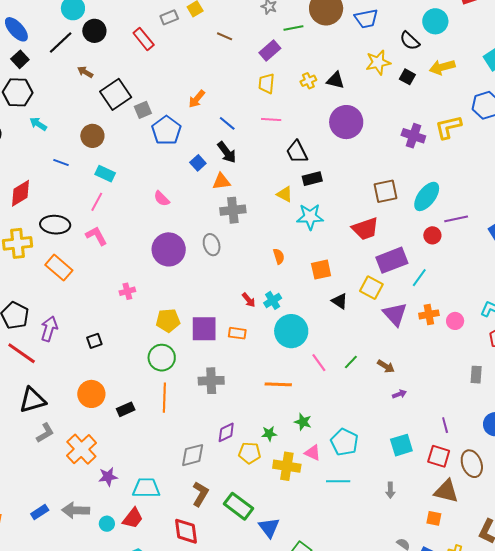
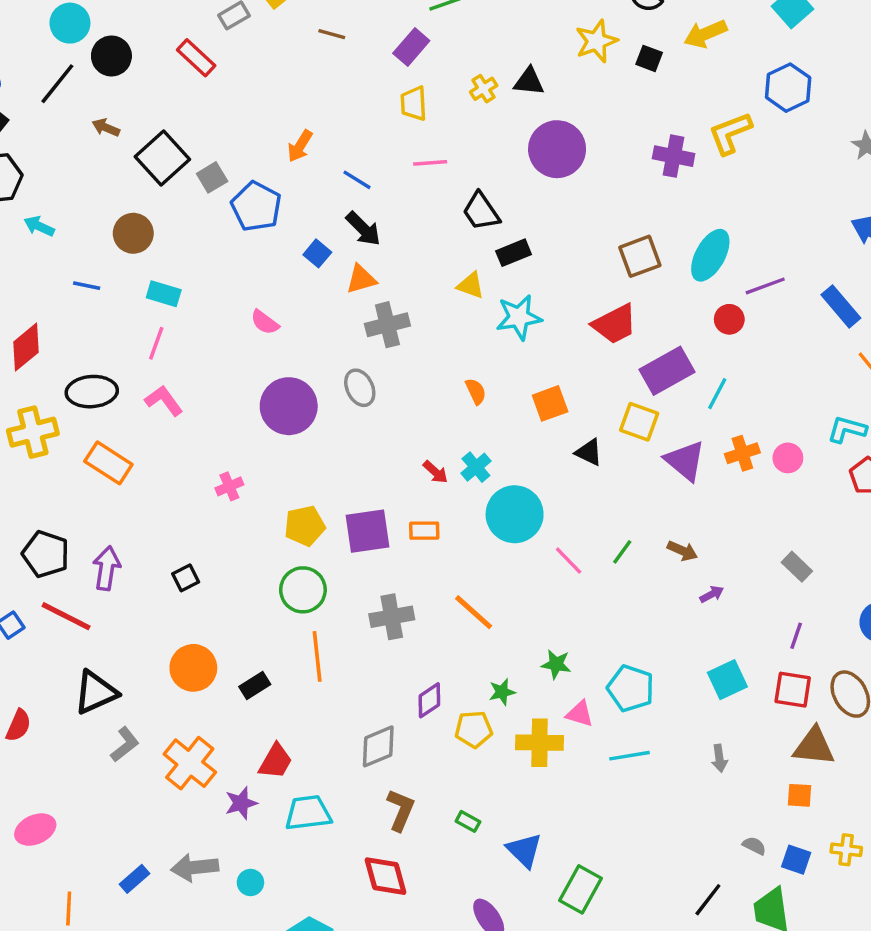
gray rectangle: (476, 375) -> (797, 567), moved, turned -42
orange line: (278, 384) -> (474, 612), moved, turned 48
purple line: (445, 425) -> (796, 636), turned 42
green rectangle: (239, 506) -> (468, 821), size x0.5
red trapezoid: (133, 518) -> (276, 761), moved

